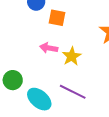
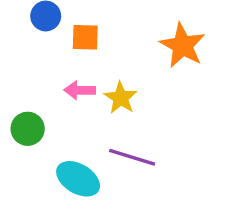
green circle: (13, 80) -> (28, 129), moved

